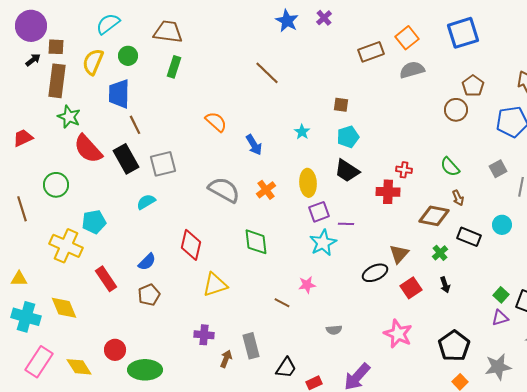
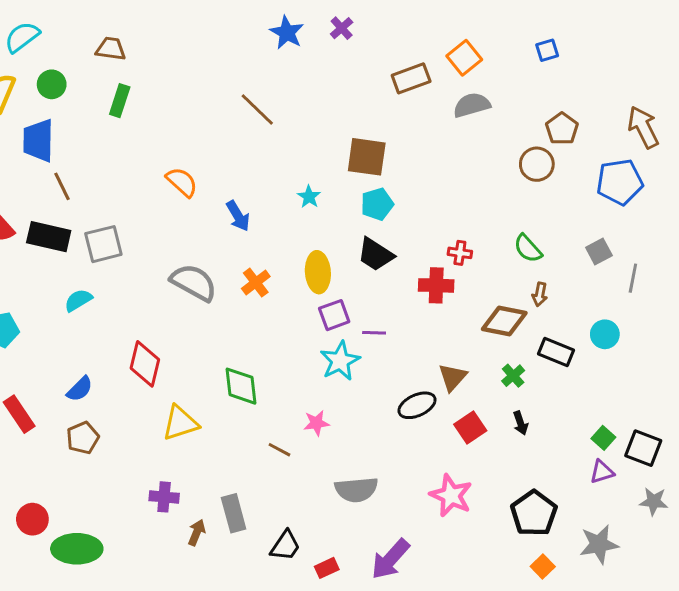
brown trapezoid: (168, 32) -> (111, 49), size x0.7
blue square: (463, 33) -> (547, 50), size x0.5
brown square: (341, 105) -> (367, 157), size x1.8
black rectangle: (126, 159) -> (49, 237), turned -48
brown arrow: (458, 198) -> (540, 294), turned 35
green diamond: (256, 242) -> (241, 386), moved
gray semicircle: (334, 330) -> (356, 490), size x1.8

